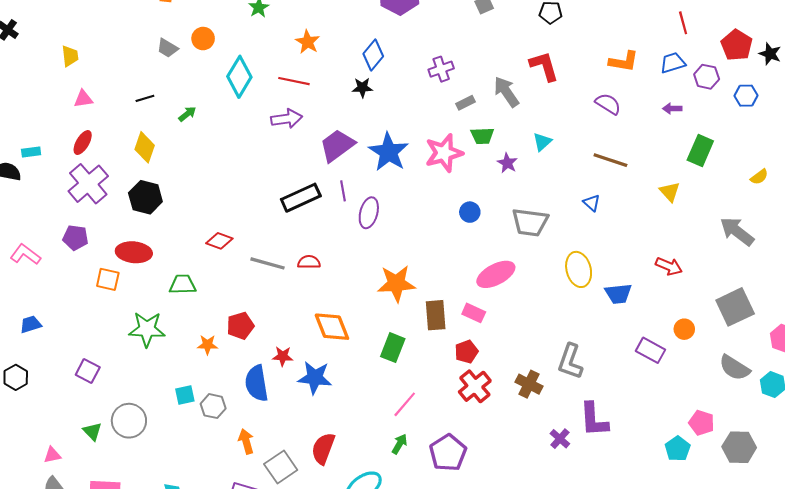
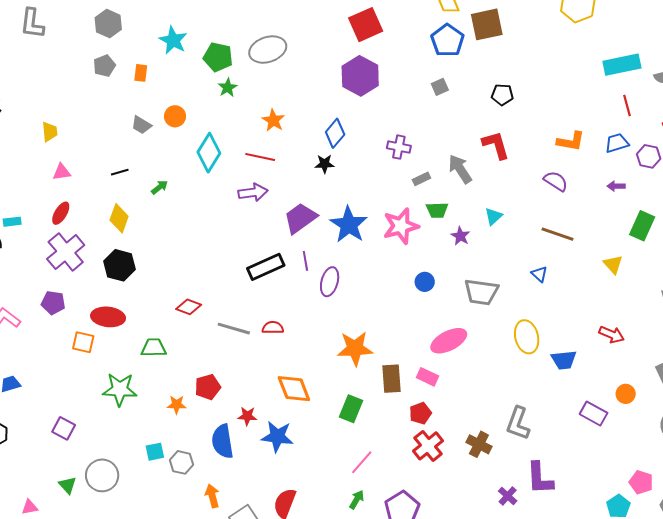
purple cross: (441, 69) -> (399, 147), turned 30

